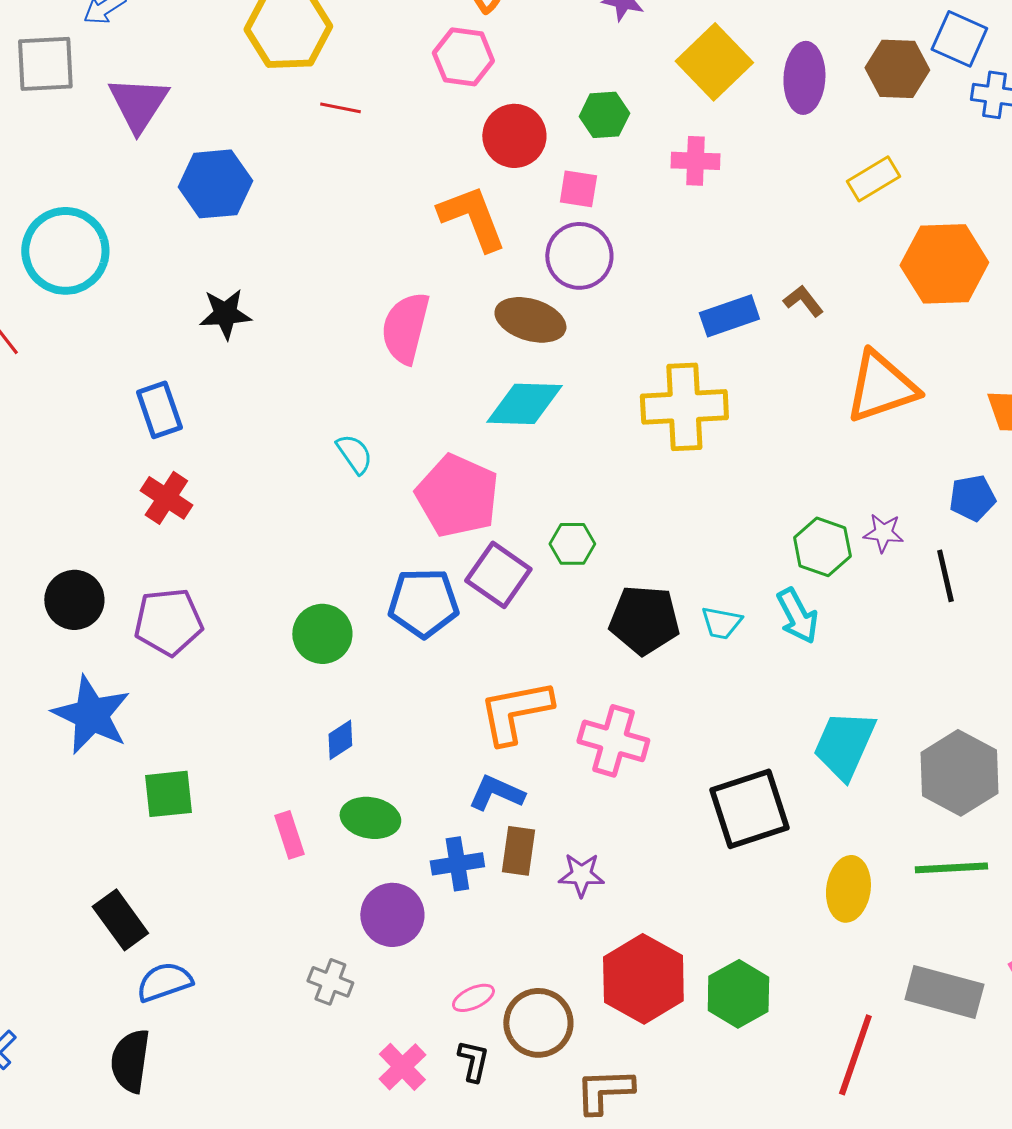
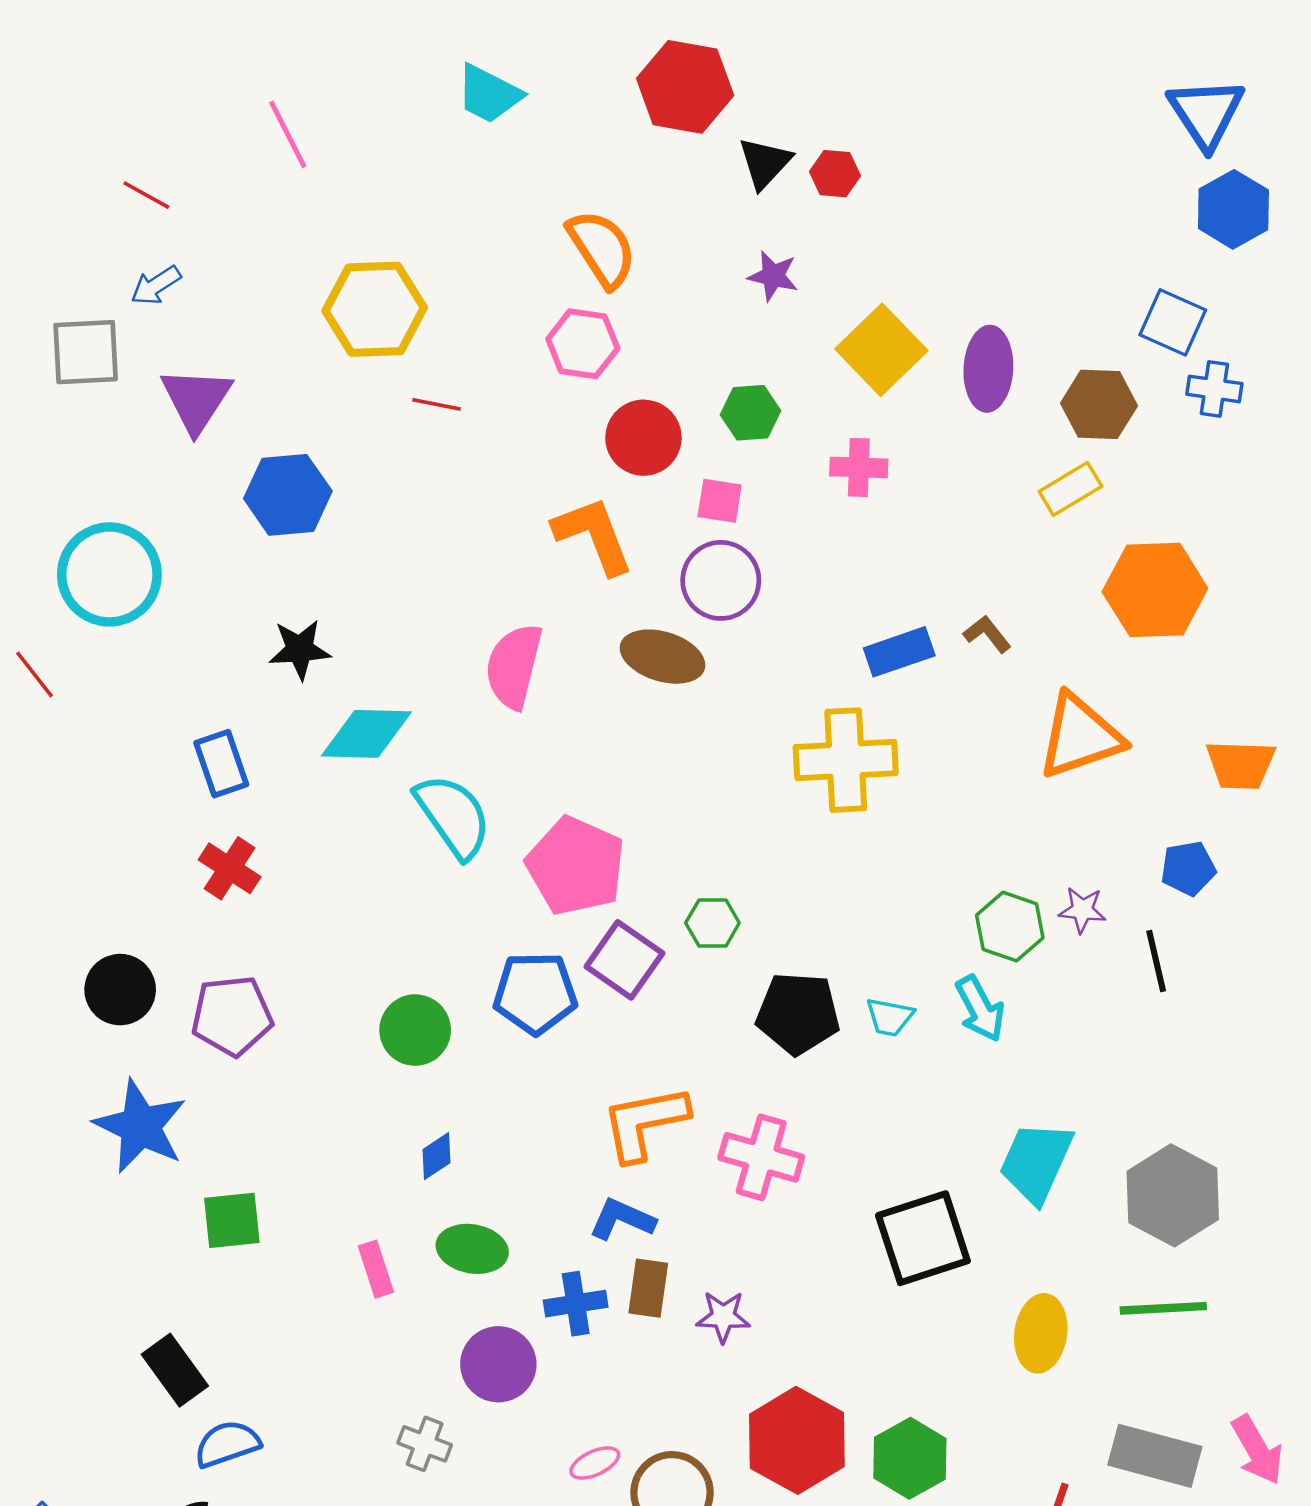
brown hexagon: (897, 69) -> (1099, 404), moved
cyan diamond: (524, 404) -> (366, 734), moved
cyan semicircle: (354, 454) -> (453, 816), size x1.8

